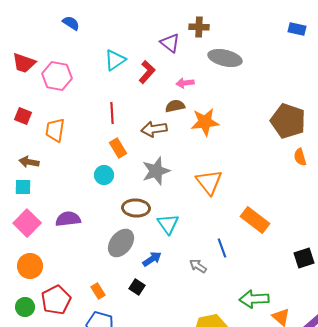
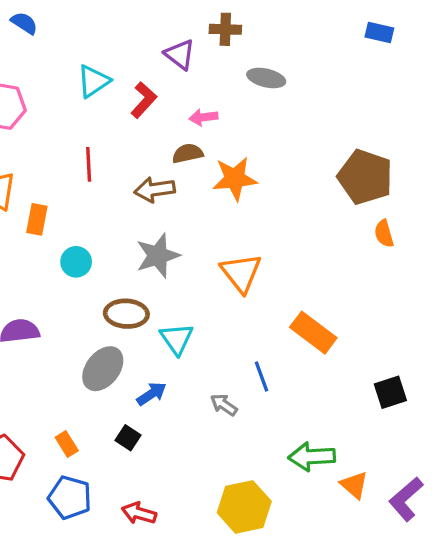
gray ellipse: (225, 58) -> (266, 78), size x0.7
orange rectangle: (118, 148) -> (37, 219), moved, turned 42

